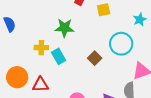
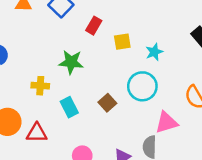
cyan star: (140, 19) -> (154, 52), moved
cyan rectangle: (59, 56) -> (69, 107), moved

